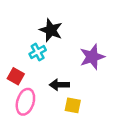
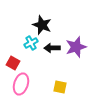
black arrow: (59, 85) -> (52, 48), moved

